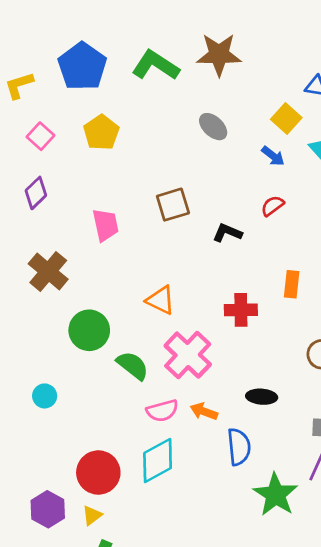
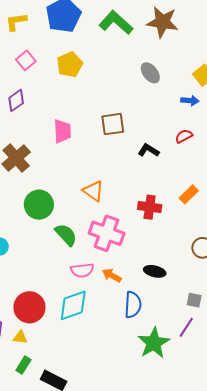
blue arrow: (273, 156) -> (190, 101), turned -42
orange rectangle: (292, 284) -> (189, 194), turned 30
pink cross: (188, 355) -> (107, 233), turned -32
yellow triangle: (92, 515) -> (20, 337), turned 35

